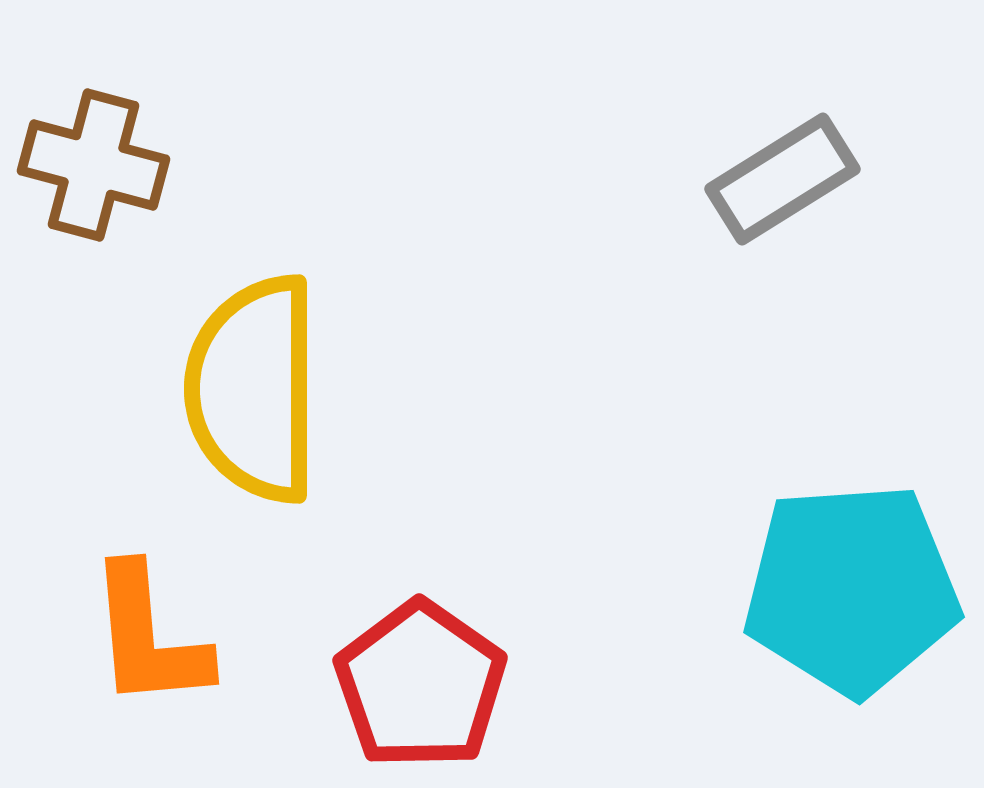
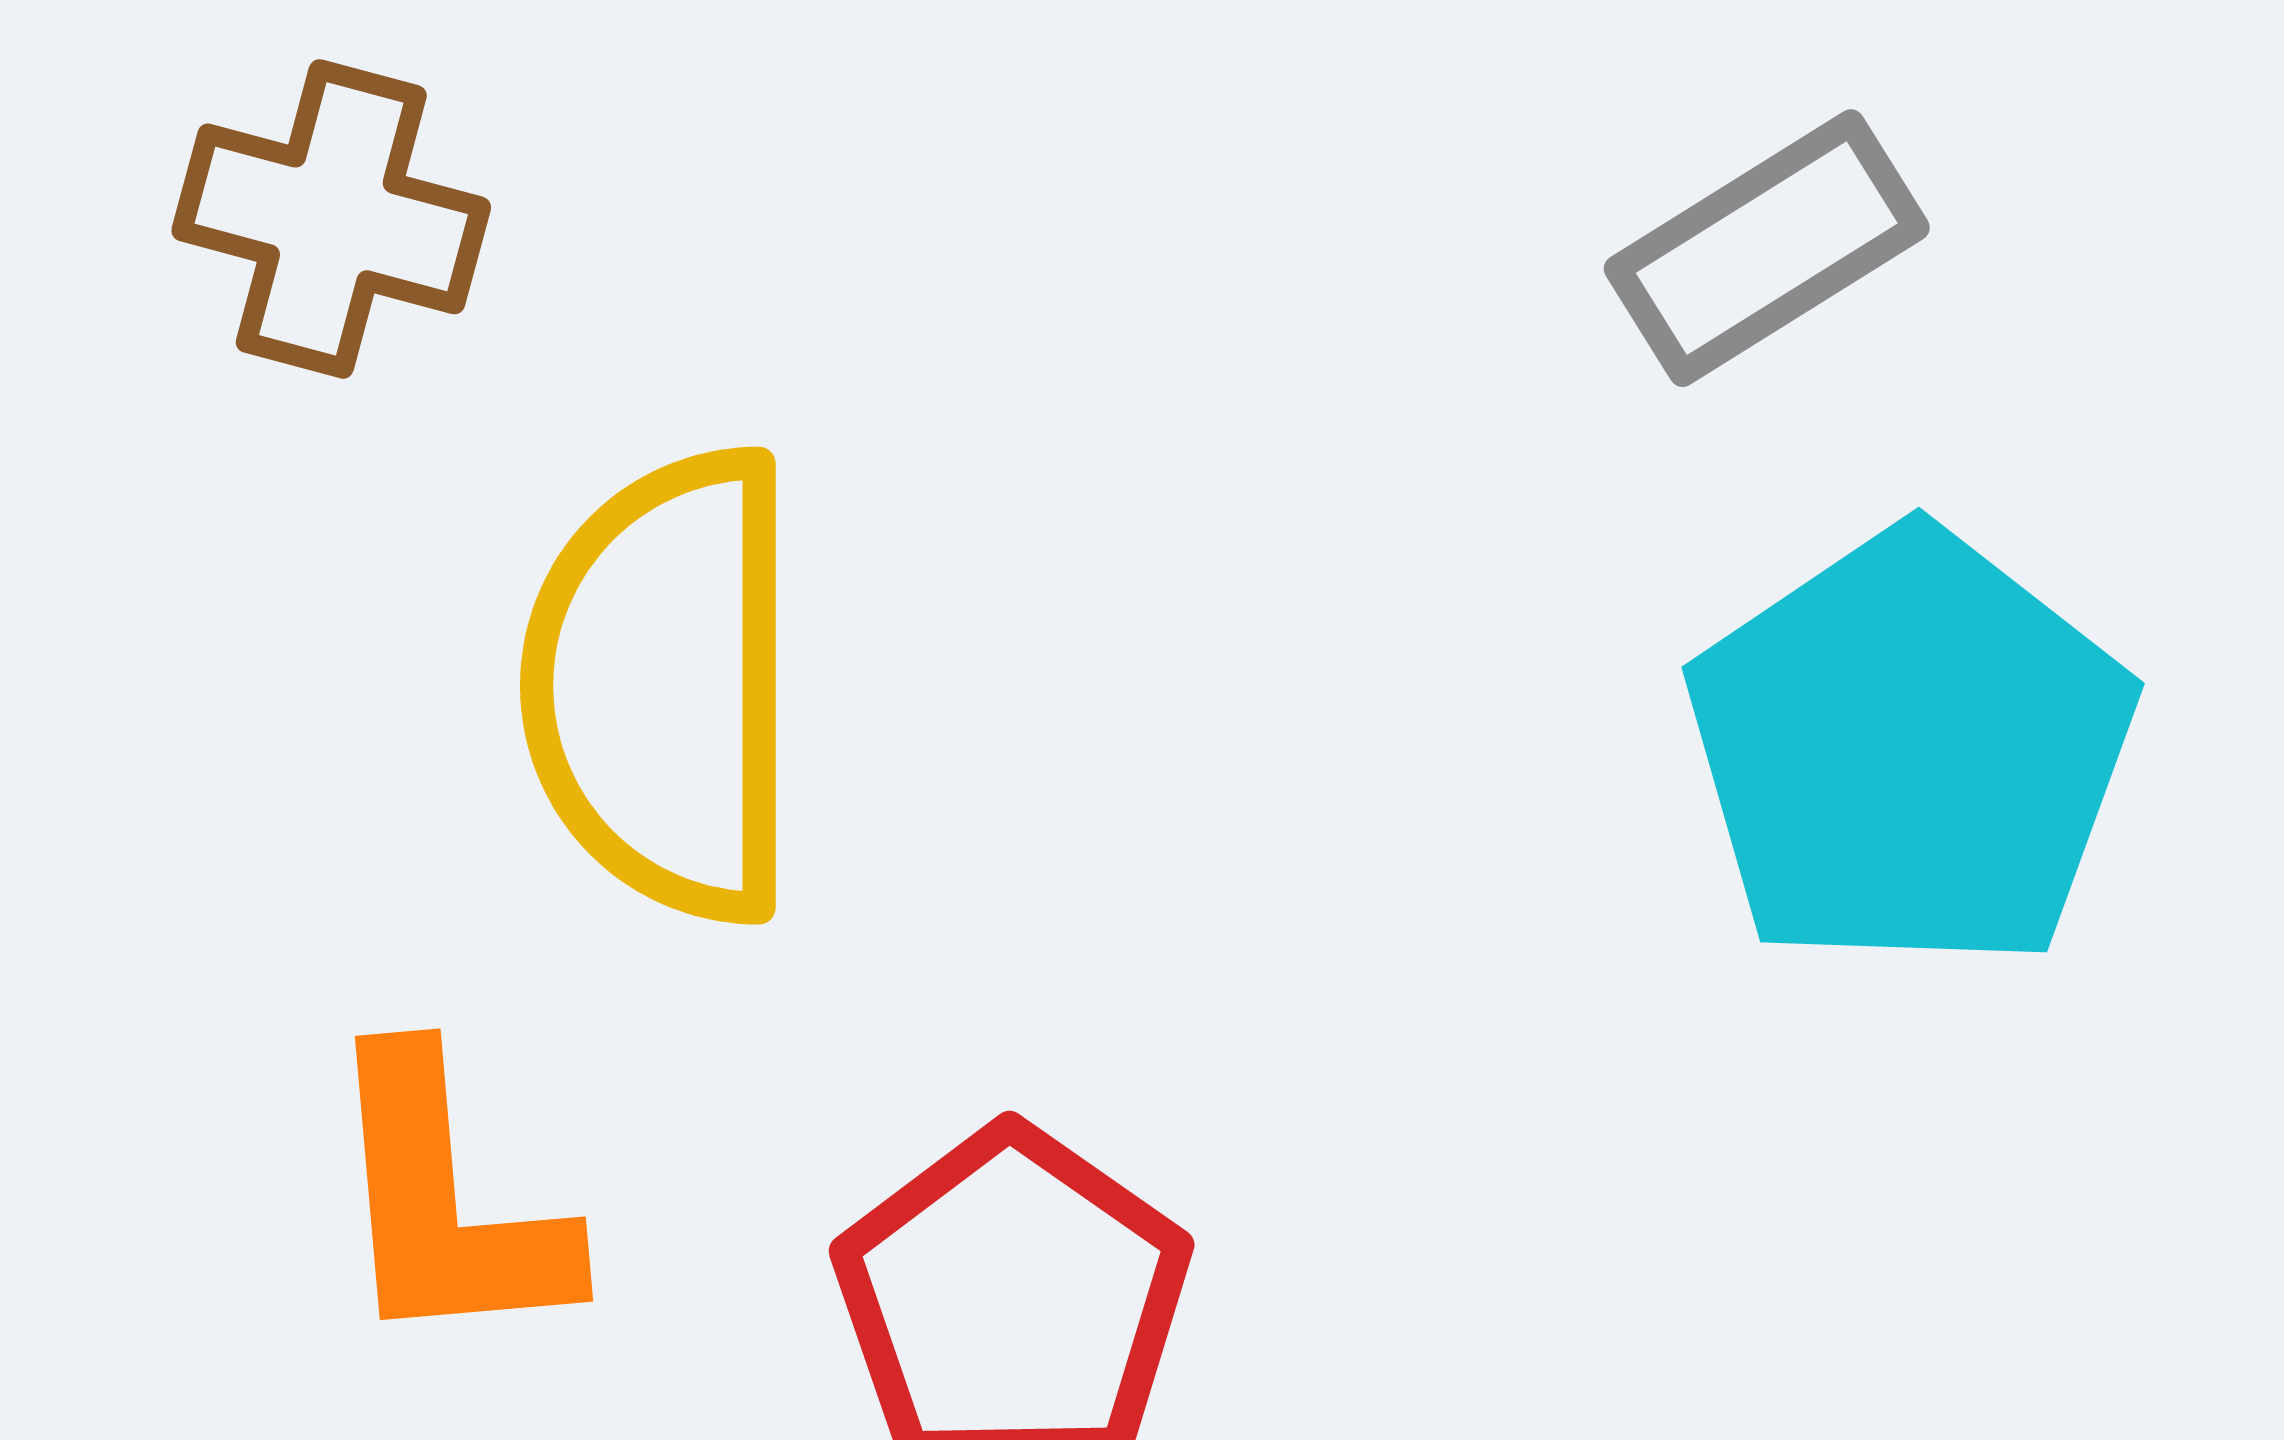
cyan pentagon: (851, 589) -> (1910, 750), moved, turned -30

